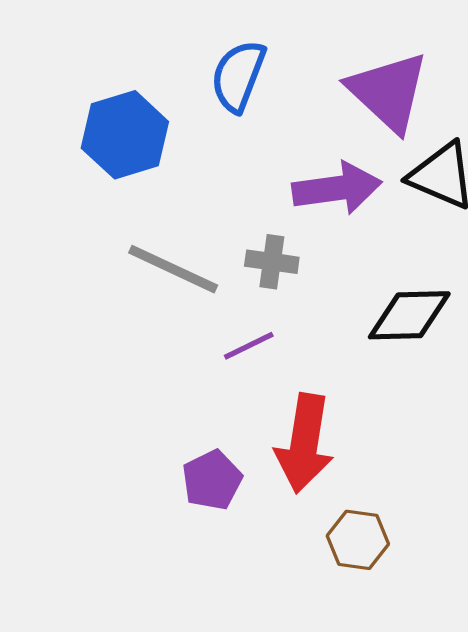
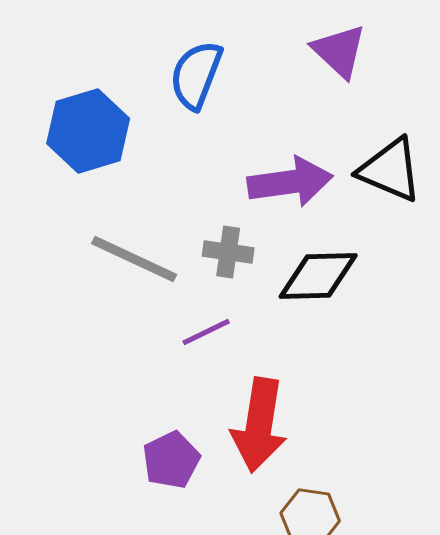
purple triangle: (388, 92) -> (339, 51), moved, size x0.7
black diamond: (409, 315) -> (318, 276), moved

